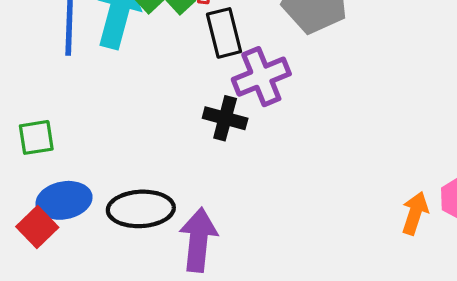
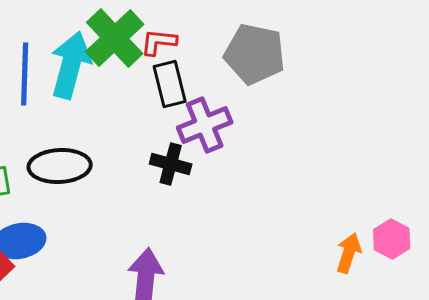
black ellipse: (141, 209) -> (60, 166), moved

